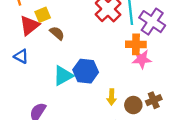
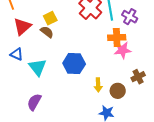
yellow square: (43, 15) -> (50, 18), moved
purple cross: (152, 22) -> (130, 17), size x0.7
cyan triangle: (63, 76) -> (38, 67), moved, turned -36
brown cross: (154, 100) -> (138, 77), moved

